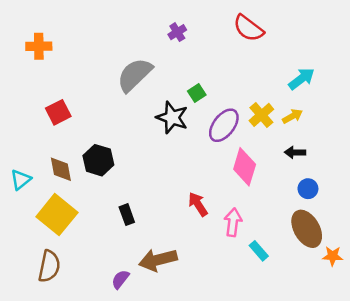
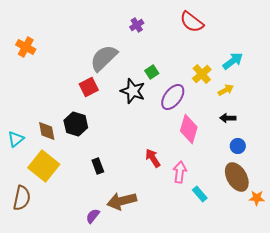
orange cross: (39, 46) -> (26, 47), moved, turned 30
red square: (58, 112) -> (89, 87), moved
yellow cross: (261, 115) -> (202, 74), moved
brown semicircle: (49, 266) -> (22, 198), moved

